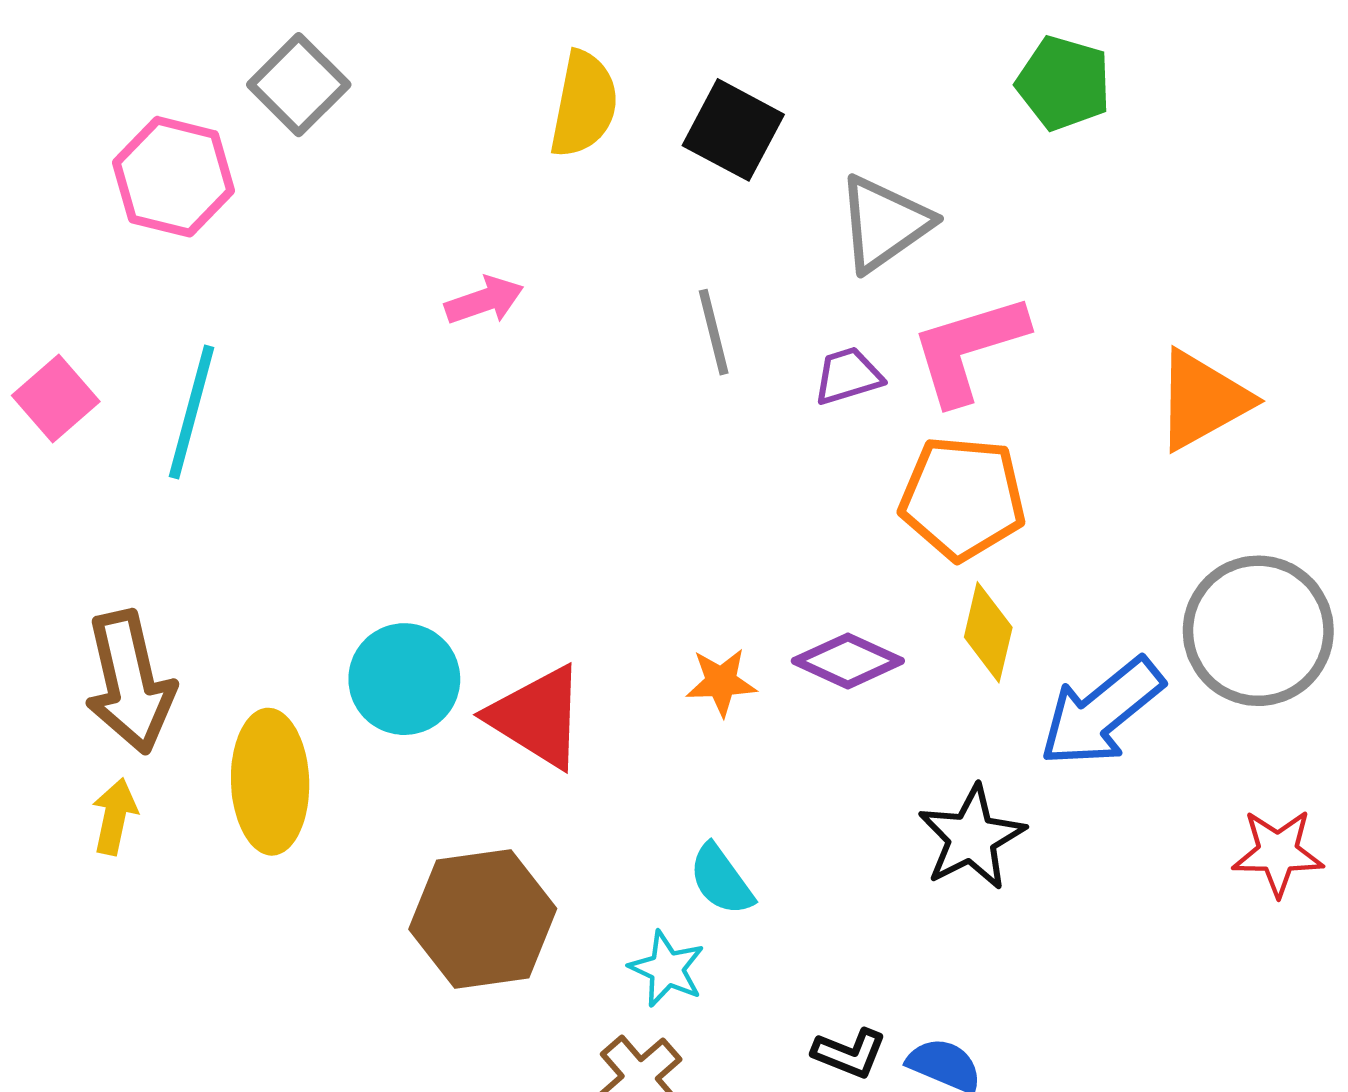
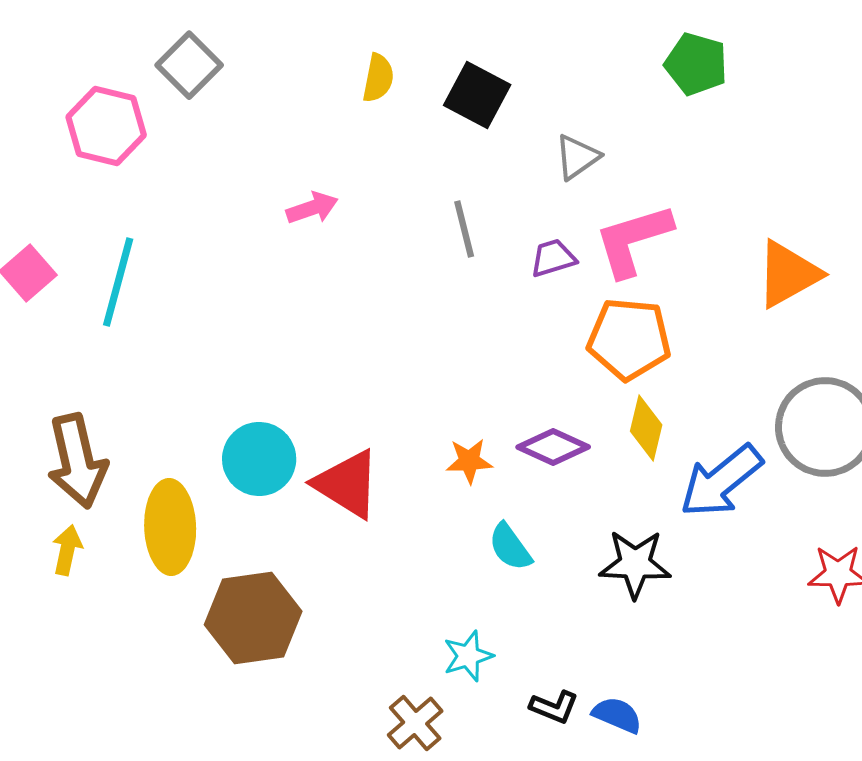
yellow semicircle: (584, 104) -> (378, 78), size x0.7
gray triangle: (884, 223) -> (577, 157), size x0.7
black star: (972, 837) -> (635, 564), turned 30
cyan semicircle: (721, 880) -> (510, 547), moved
brown hexagon: (483, 919) -> (253, 618), moved
cyan star: (667, 969) -> (468, 656), moved, turned 30

